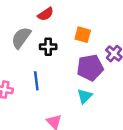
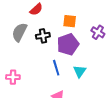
purple pentagon: (90, 68) -> (68, 44), moved
blue line: (36, 81) -> (56, 68), moved

